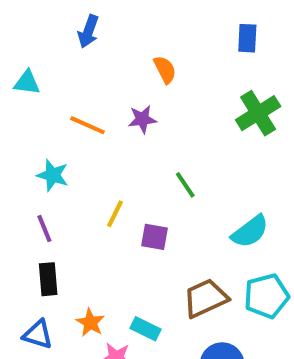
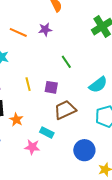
yellow line: (115, 214) -> (28, 84), moved, turned -40
brown trapezoid: (206, 298) -> (65, 110), moved
orange star: (90, 323) -> (16, 120), moved

